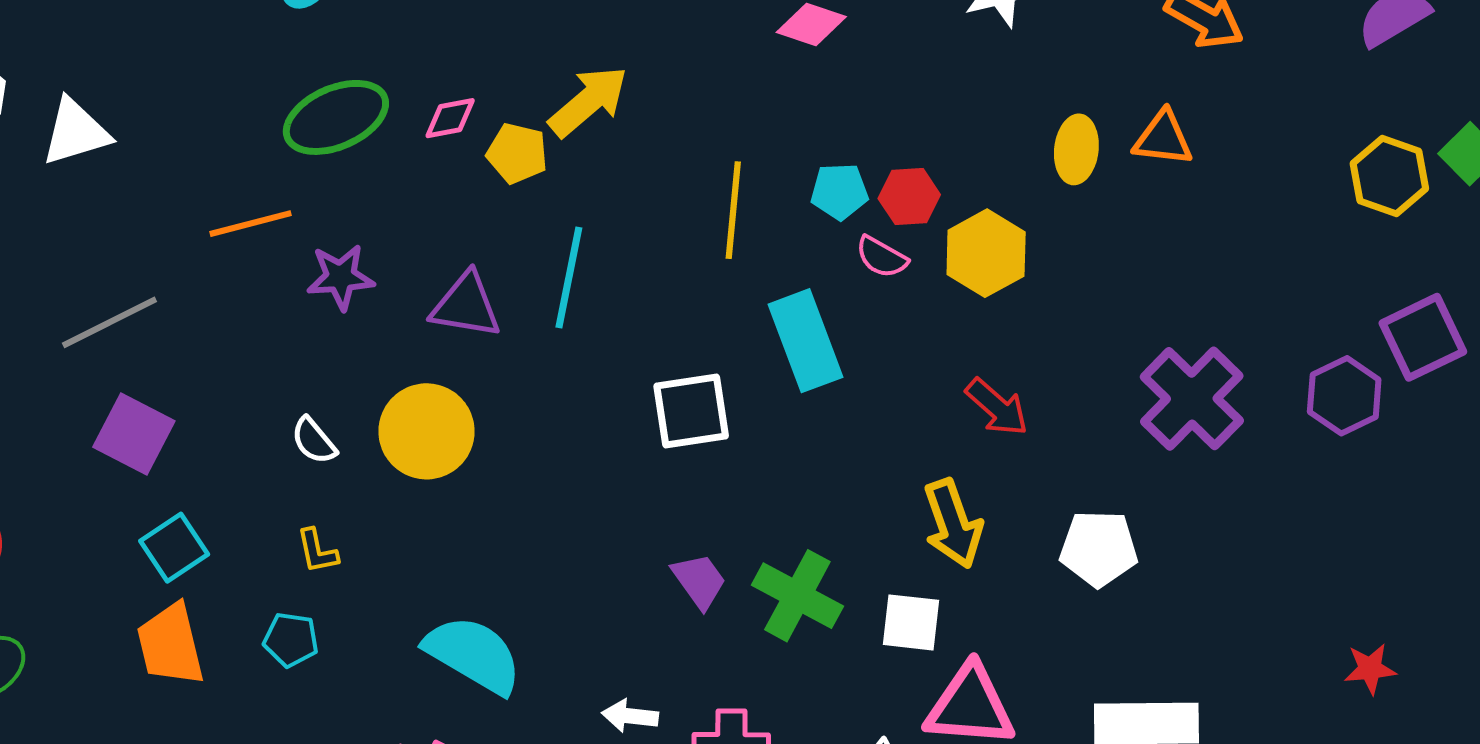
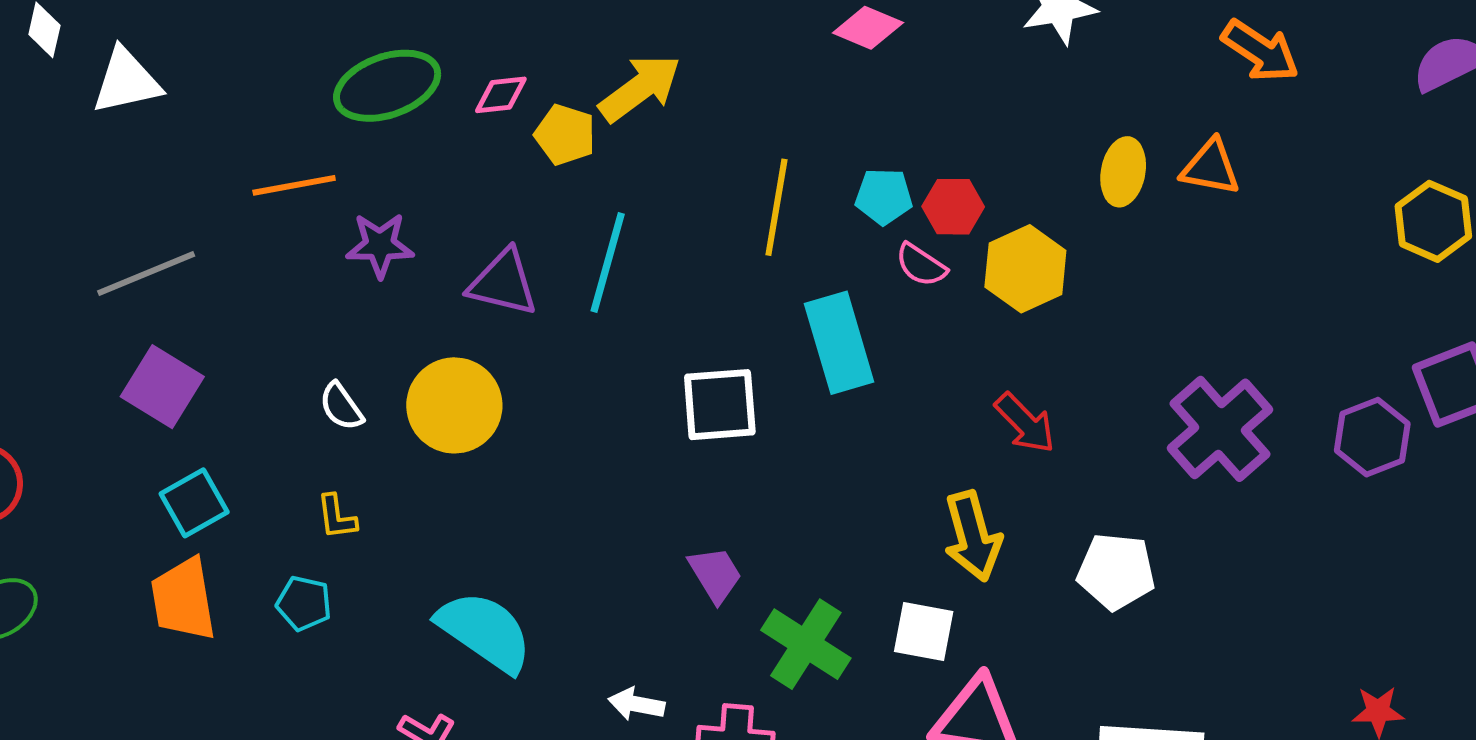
green cross: (797, 596) -> (806, 644), moved

